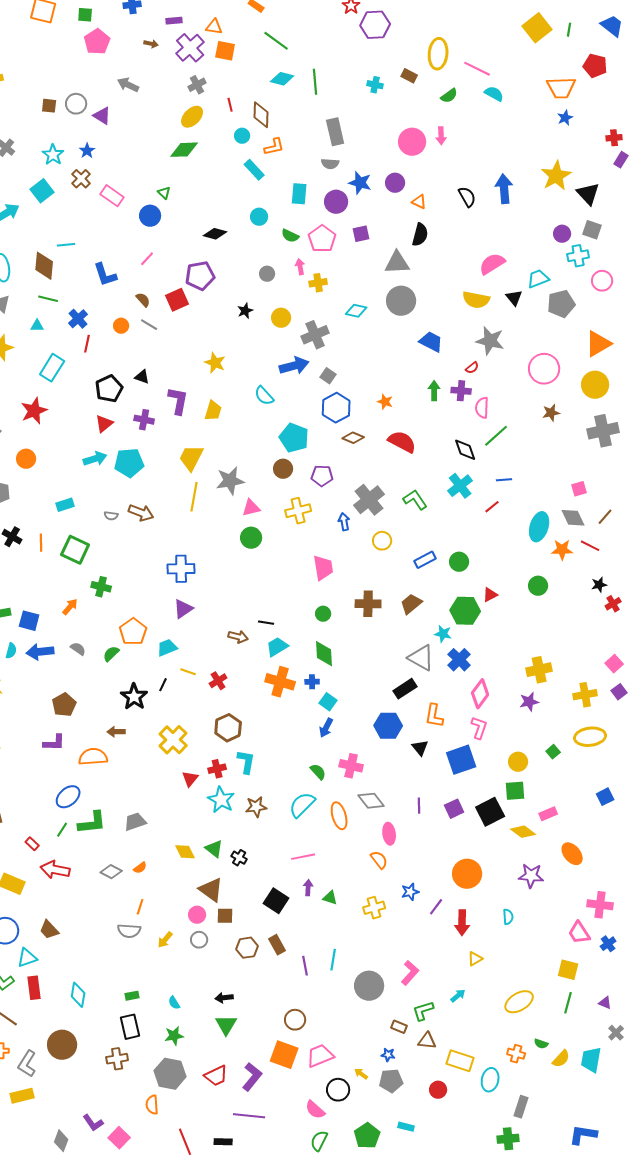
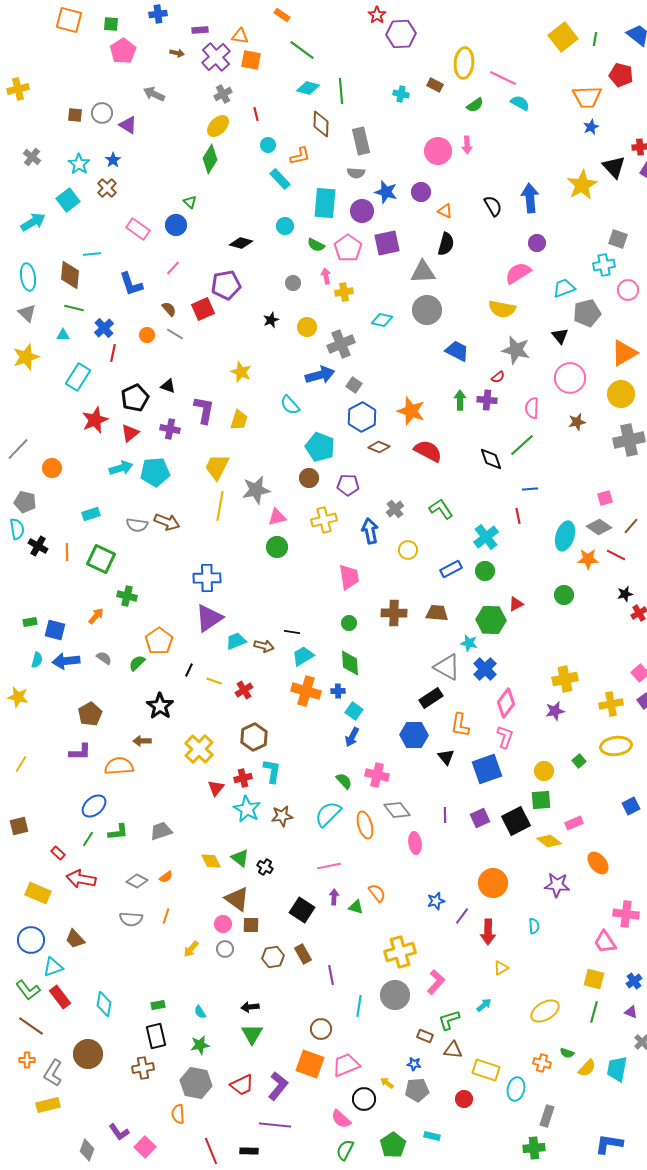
brown diamond: (261, 115) -> (321, 124), moved
green diamond: (184, 150) -> (210, 159), turned -56
cyan rectangle: (299, 194) -> (325, 203), size x1.4
black triangle: (588, 194) -> (614, 167), moved
pink rectangle: (112, 196) -> (138, 229), moved
purple square: (361, 234) -> (387, 243), size x1.5
purple circle: (562, 234) -> (537, 243), moved
black triangle: (514, 298) -> (560, 336), moved
orange star: (385, 402) -> (411, 411), size x1.8
pink semicircle: (482, 408) -> (532, 408), moved
red star: (34, 411) -> (95, 420), moved
cyan cross: (460, 486) -> (486, 537), moved
gray cross: (369, 500) -> (395, 509), size x0.6
red line: (492, 507) -> (518, 516), turned -63
gray semicircle: (111, 516) -> (137, 525), size x1.5
gray diamond: (573, 518) -> (599, 527), turned -30
blue arrow: (344, 522) -> (370, 531), size x1.4
brown trapezoid: (411, 604) -> (437, 613), turned 45
purple triangle: (183, 609) -> (209, 618), size x1.4
cyan trapezoid: (167, 648) -> (236, 641), moved
black line: (163, 685) -> (189, 670), moved
green L-shape: (92, 823) -> (118, 832), size x0.7
orange semicircle: (379, 860) -> (377, 893), moved
yellow cross: (374, 908) -> (400, 952), moved, size x1.4
gray semicircle: (129, 931) -> (131, 919), moved
blue cross: (608, 944) -> (634, 981), moved
cyan line: (333, 960) -> (359, 1006), moved
red rectangle: (34, 988) -> (60, 997), turned -30

